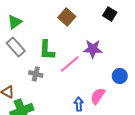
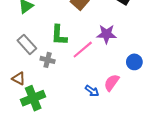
gray rectangle: (16, 47) -> (27, 44), moved
blue arrow: (79, 104) -> (92, 91), turned 128

